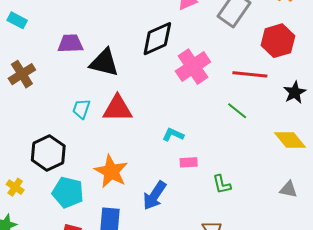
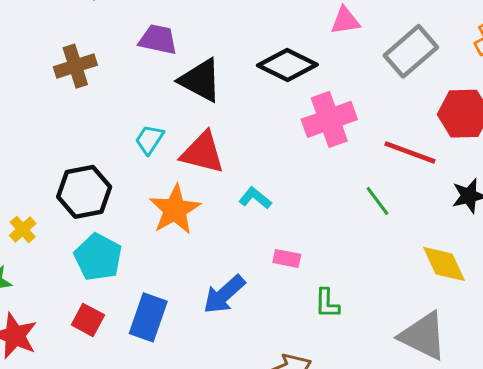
black diamond: (157, 39) -> (287, 65), turned 36
cyan L-shape: (173, 135) -> (255, 198), moved
orange star: (111, 171) -> (175, 210), moved
gray triangle: (288, 189) -> (423, 336), size x1.8

